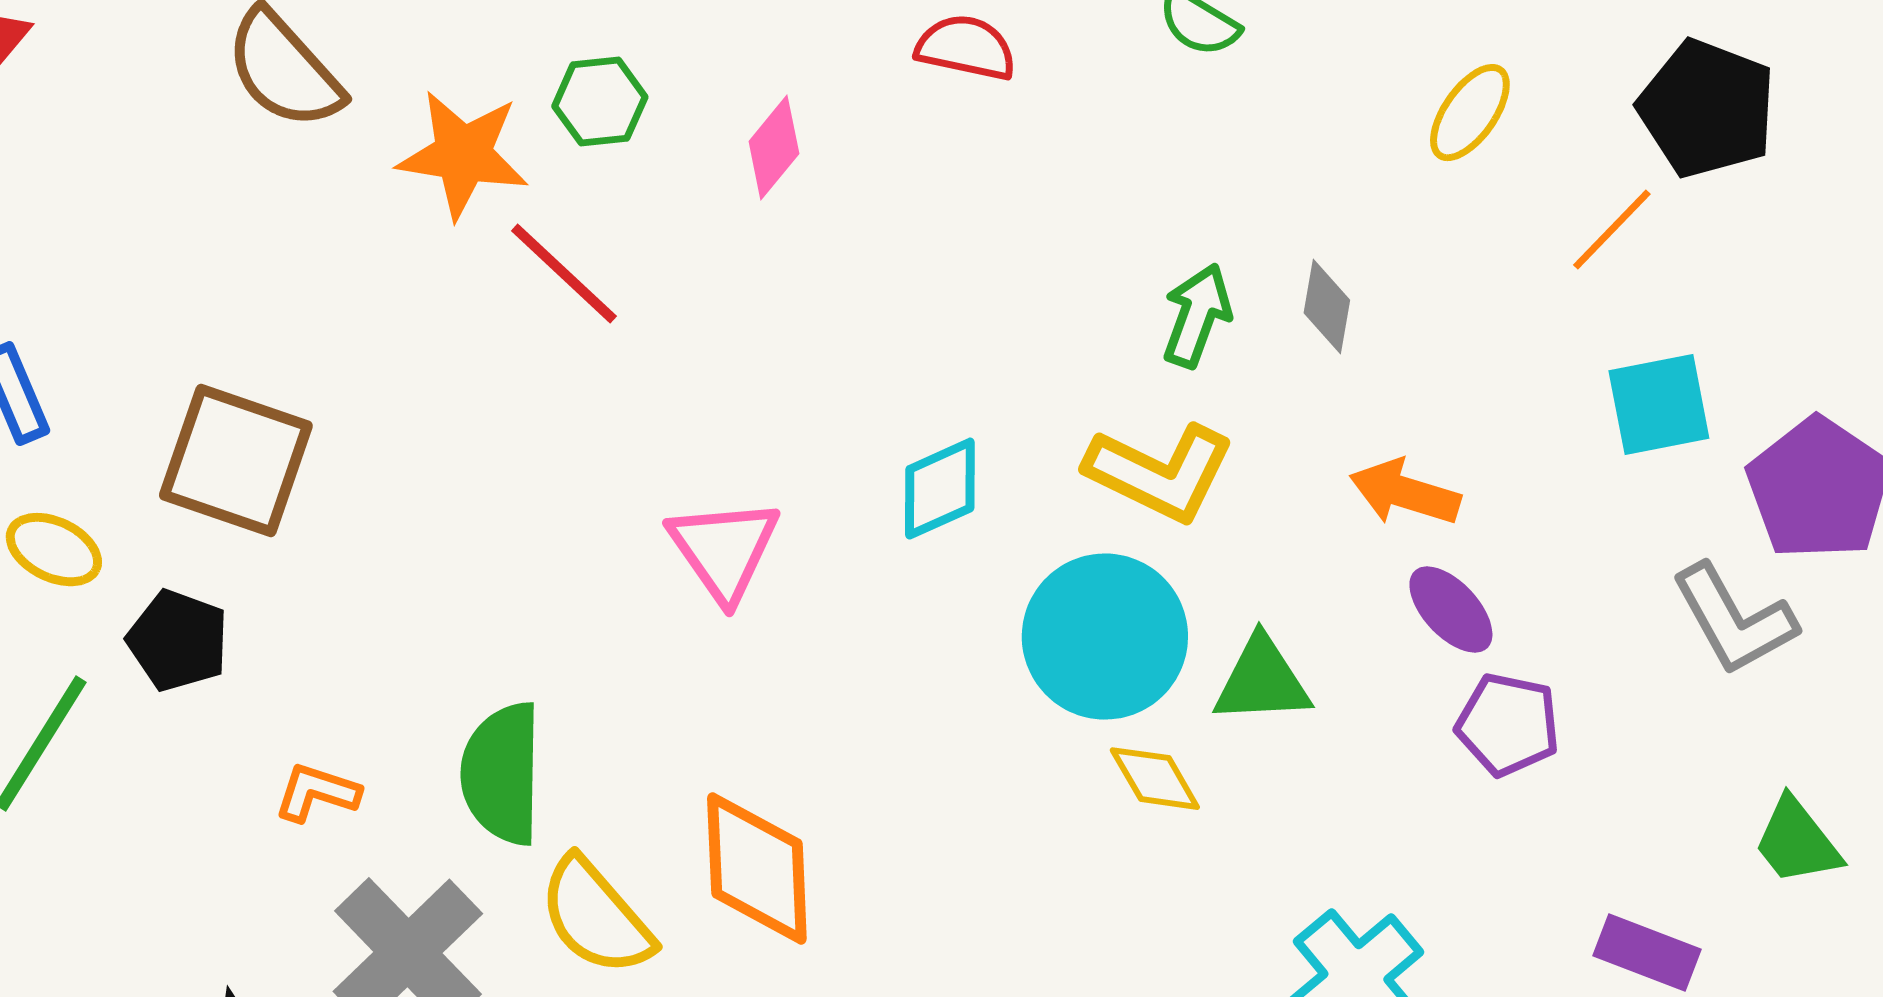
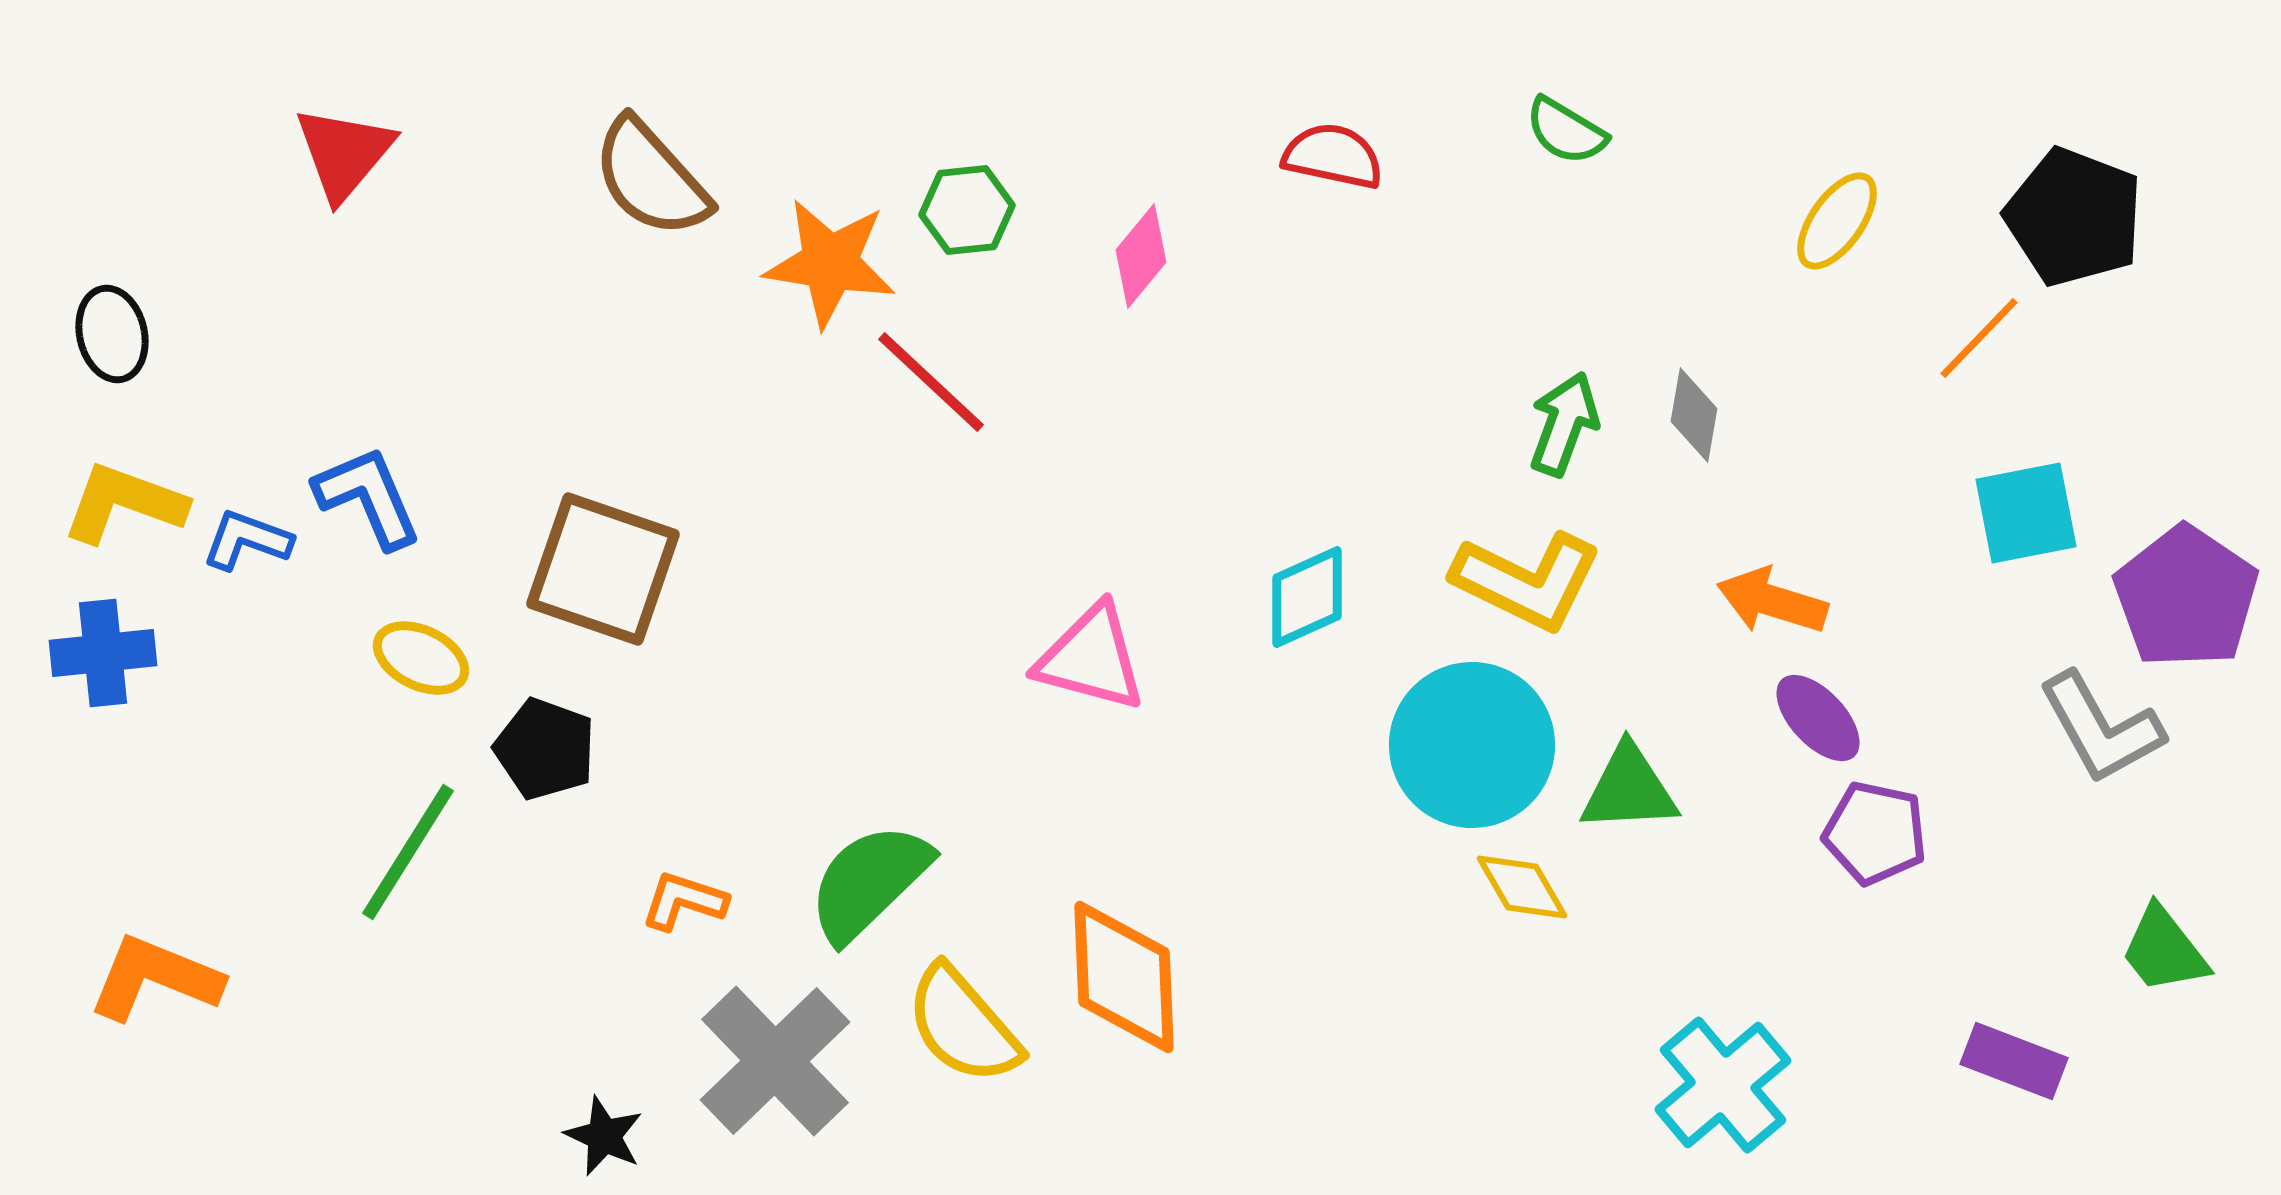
pink triangle: (724, 550) -> (1091, 658), turned -40
green semicircle: (502, 774) -> (869, 882), turned 45

